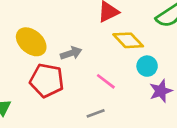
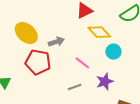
purple star: (161, 91) -> (105, 82), moved

